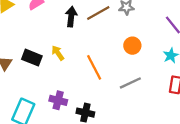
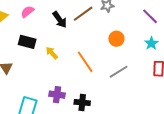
black arrow: (71, 17) -> (60, 20), turned 144
black rectangle: (32, 58) -> (27, 42), moved

